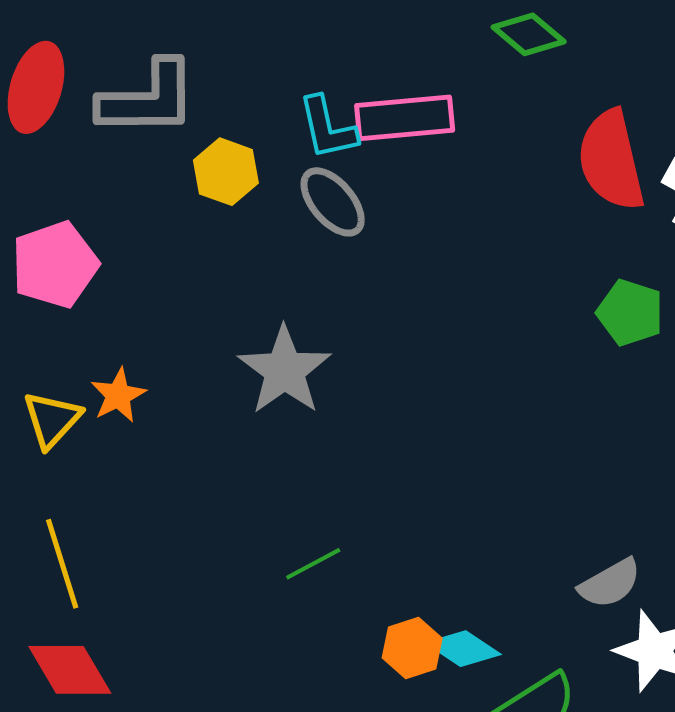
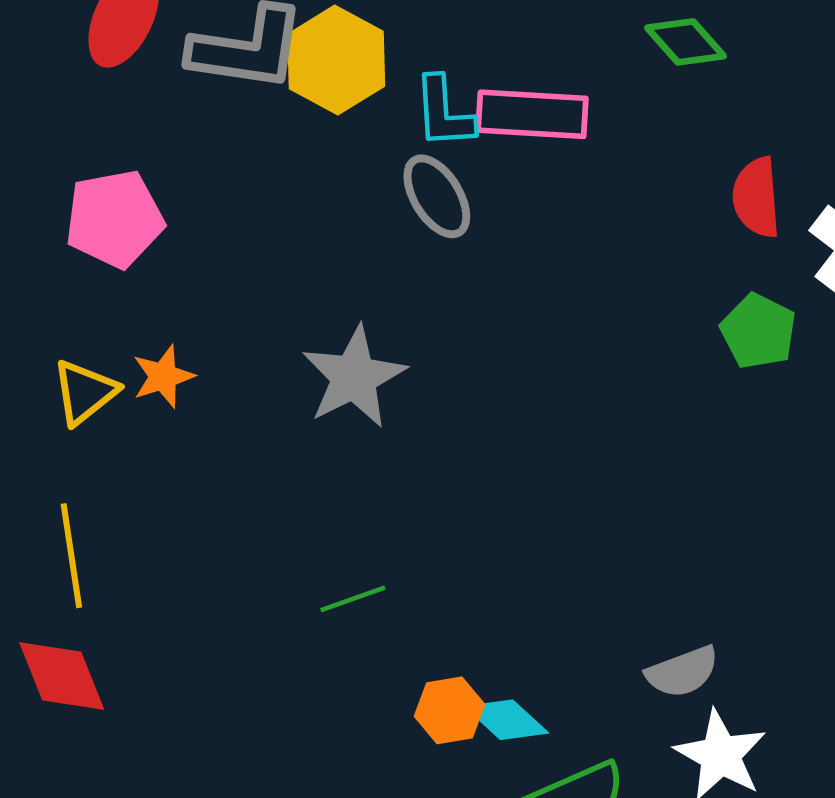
red semicircle: (611, 160) -> (756, 197), size x0.7
yellow hexagon: (226, 172) -> (336, 60), moved, size x1.4
green pentagon: (630, 313) -> (758, 331), moved

